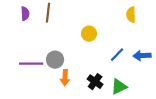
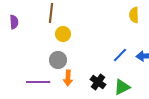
purple semicircle: (25, 14) -> (14, 22), moved
yellow circle: (89, 34) -> (63, 34), moved
purple line: (31, 64) -> (38, 82), moved

